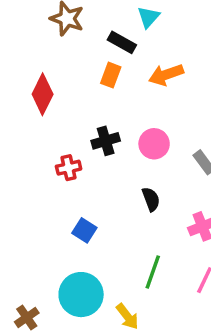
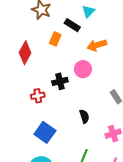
orange rectangle: (111, 75) -> (55, 39), moved
pink circle: (154, 144) -> (83, 69), moved
blue square: (84, 230) -> (45, 132), size x1.5

